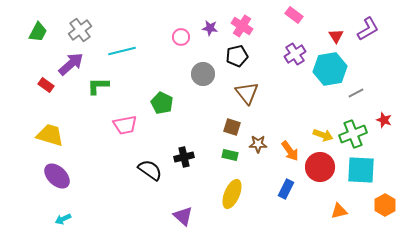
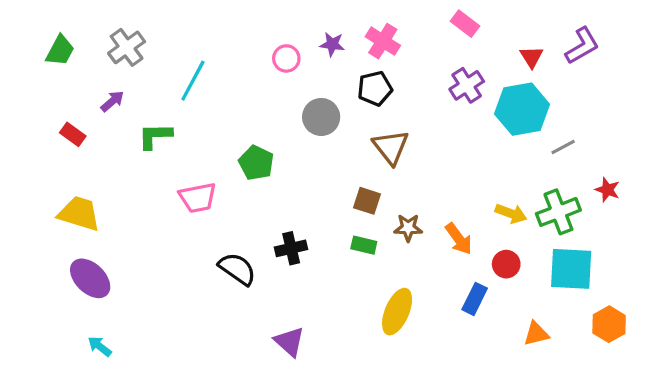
cyan line: (122, 51) -> (193, 81), turned -48
purple arrow: (71, 64) -> (112, 101), size x0.6
red circle: (320, 167) -> (506, 264), size x0.6
blue rectangle: (286, 189) -> (475, 299), moved
yellow ellipse: (232, 194) -> (397, 312), moved
cyan arrow: (63, 219) -> (100, 346), turned 63

